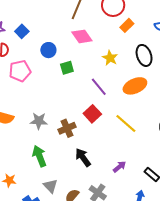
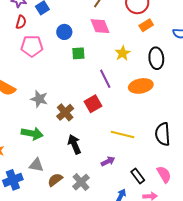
yellow line: (126, 123) -> (122, 135), moved, turned -40
brown cross: (67, 128) -> (65, 112), turned -30
green arrow: (39, 156) -> (32, 133), turned 110
gray triangle: (50, 186) -> (36, 165), turned -49

